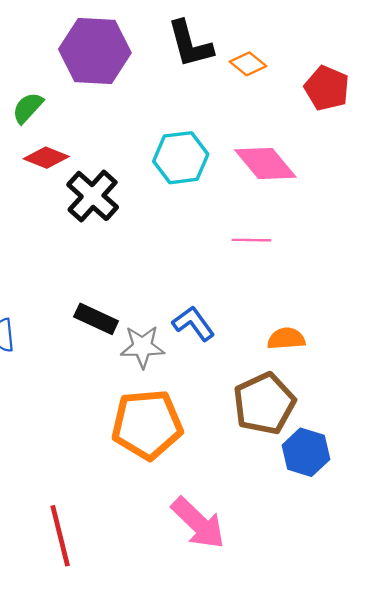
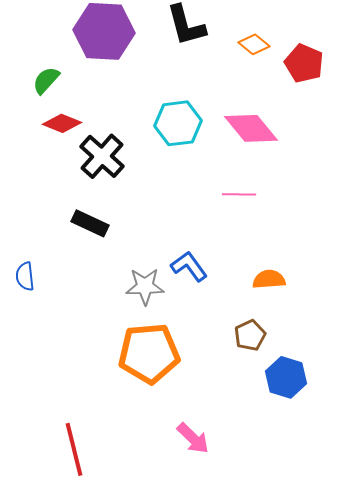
orange diamond: (248, 64) -> (254, 44), moved
black rectangle: (96, 319) -> (90, 223), moved
brown pentagon: (264, 404) -> (250, 335), size x0.6
pink arrow: (198, 523) -> (193, 438), size x0.7

